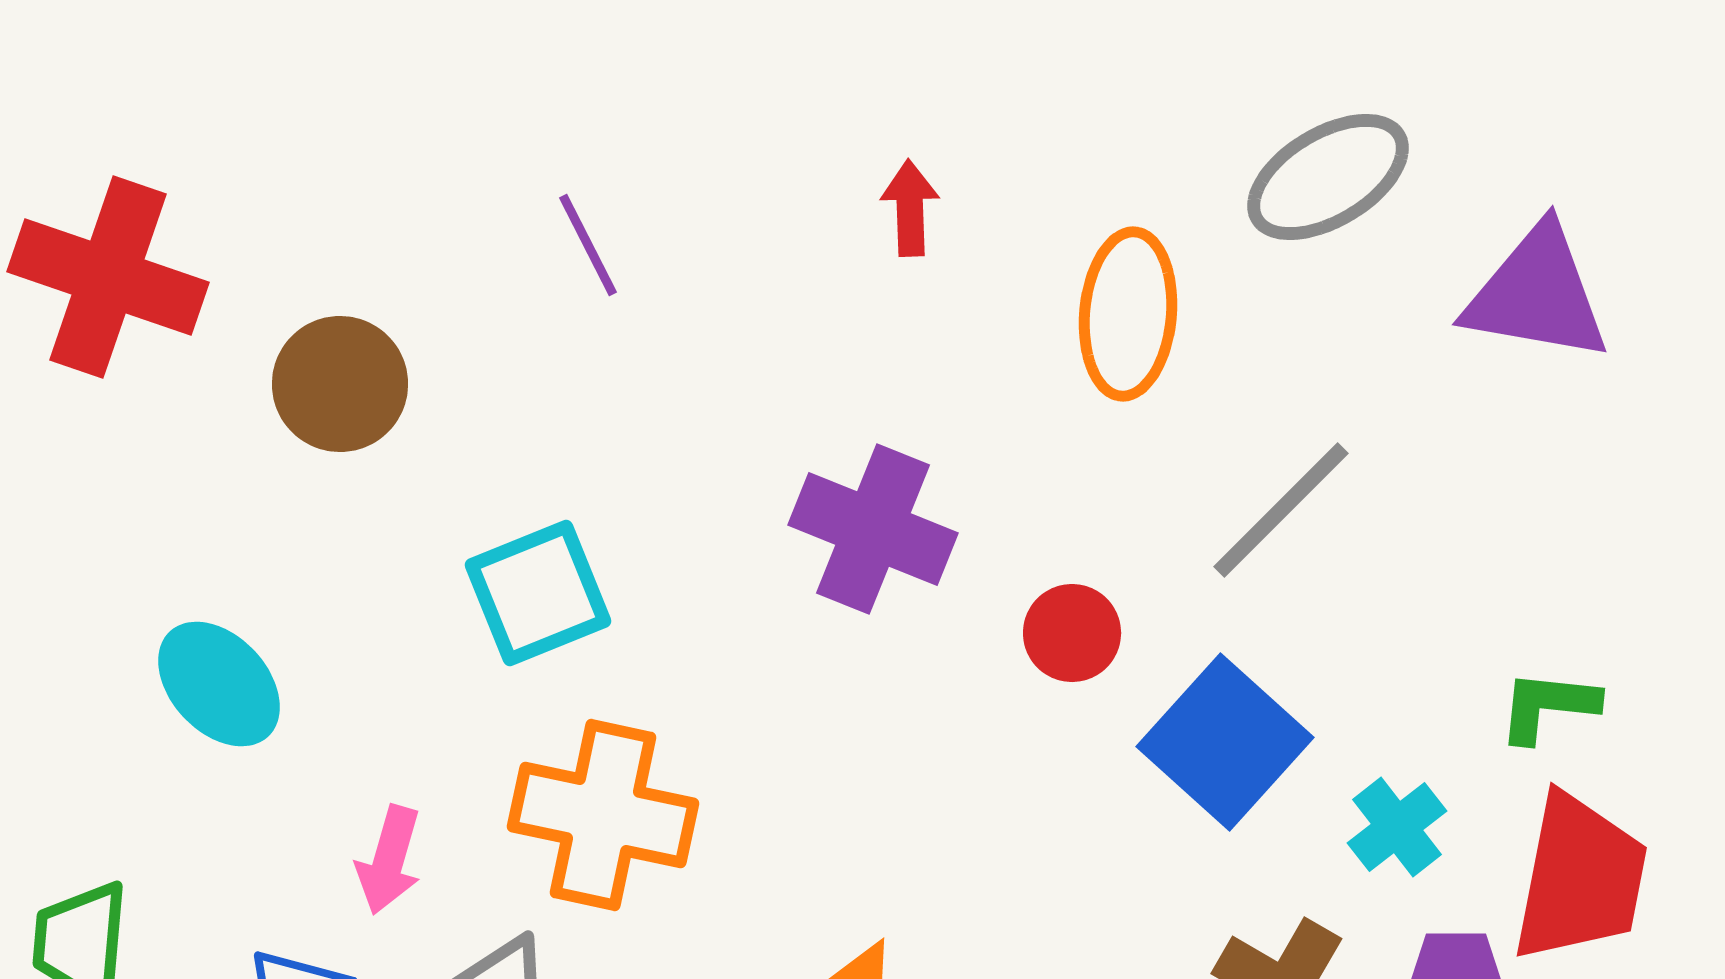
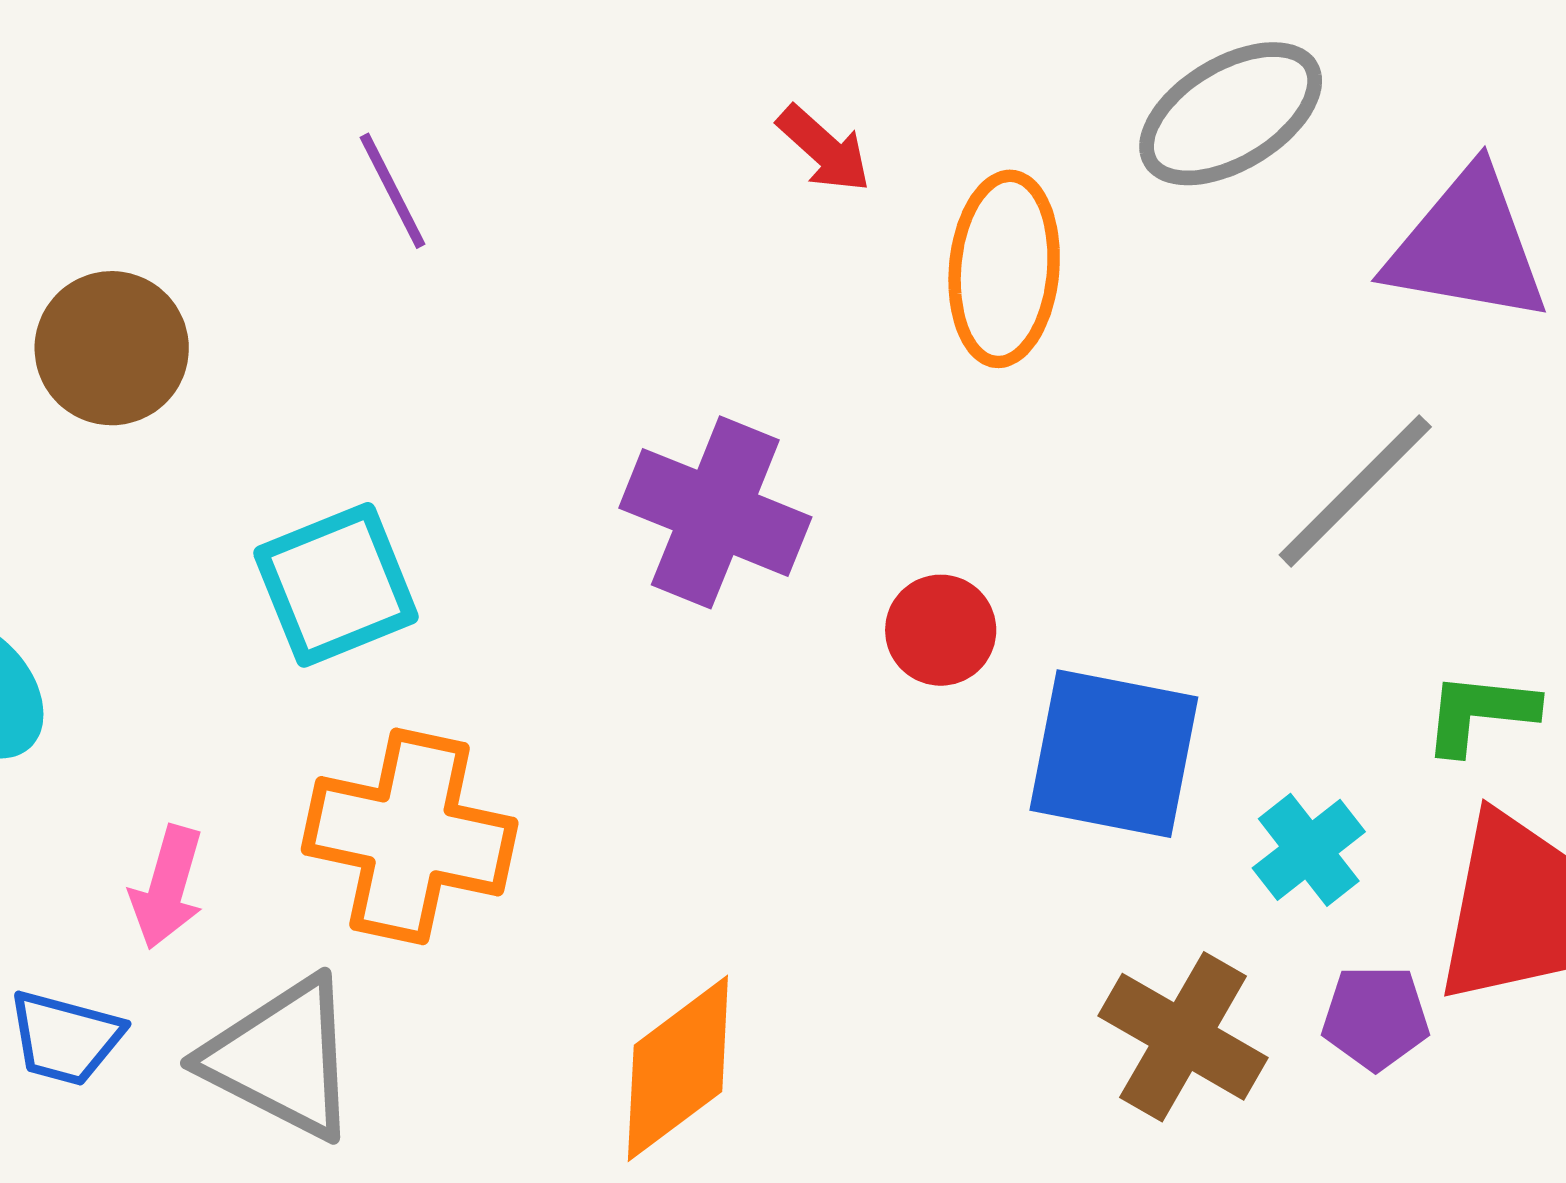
red arrow: (910, 208) -> (824, 149), moved, turned 134
gray line: (1281, 510) -> (1355, 491), moved
blue square: (1225, 742) -> (1114, 754), turned -31

